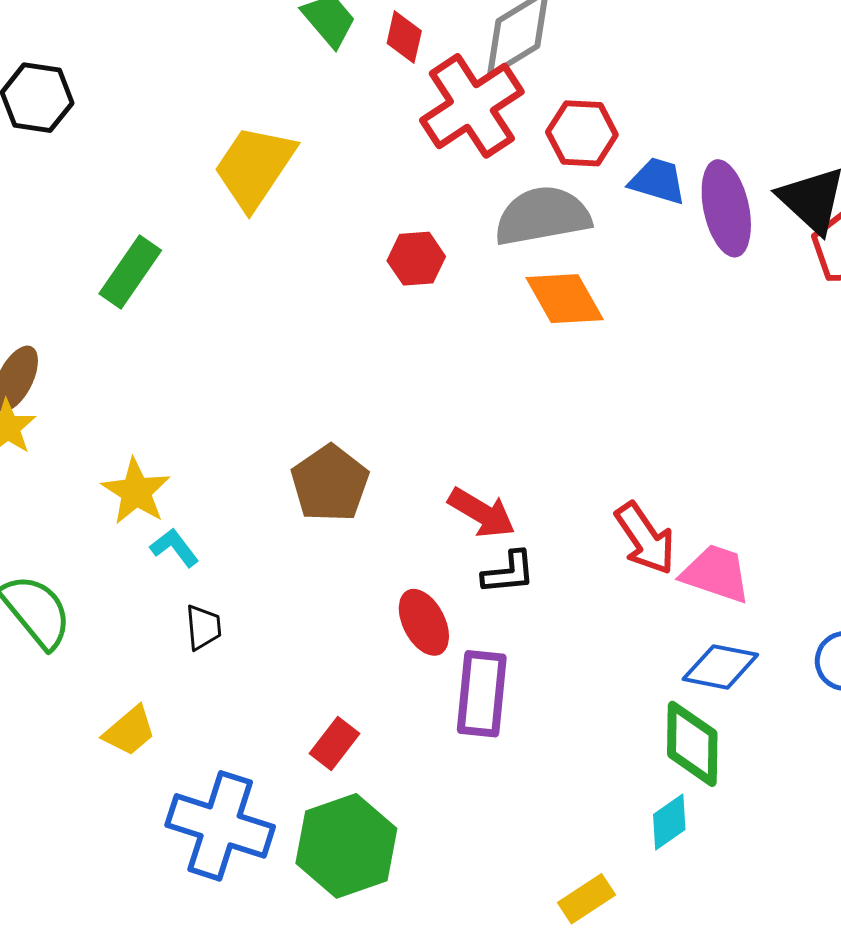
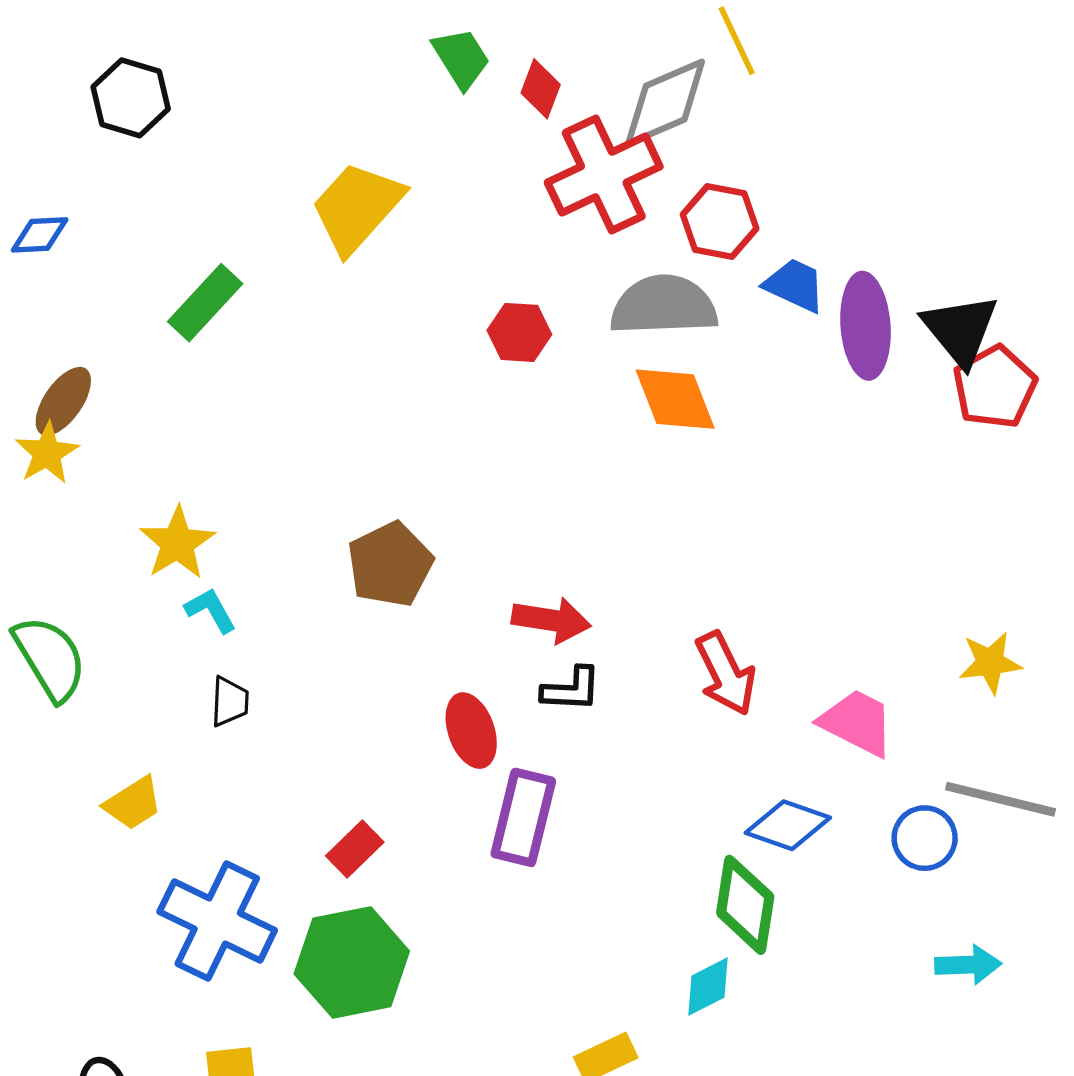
red arrow: (482, 513) -> (551, 620), turned -30
pink trapezoid: (716, 574) -> (857, 723), moved

